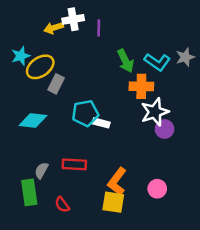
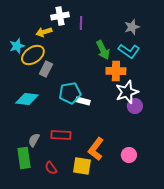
yellow arrow: (54, 28) -> (44, 32), moved
gray star: (185, 57) -> (132, 27), moved
yellow square: (113, 202) -> (82, 166), moved

